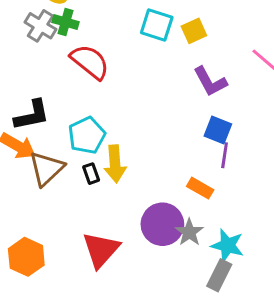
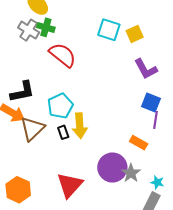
cyan star: (227, 245) -> (157, 182), size x0.6

